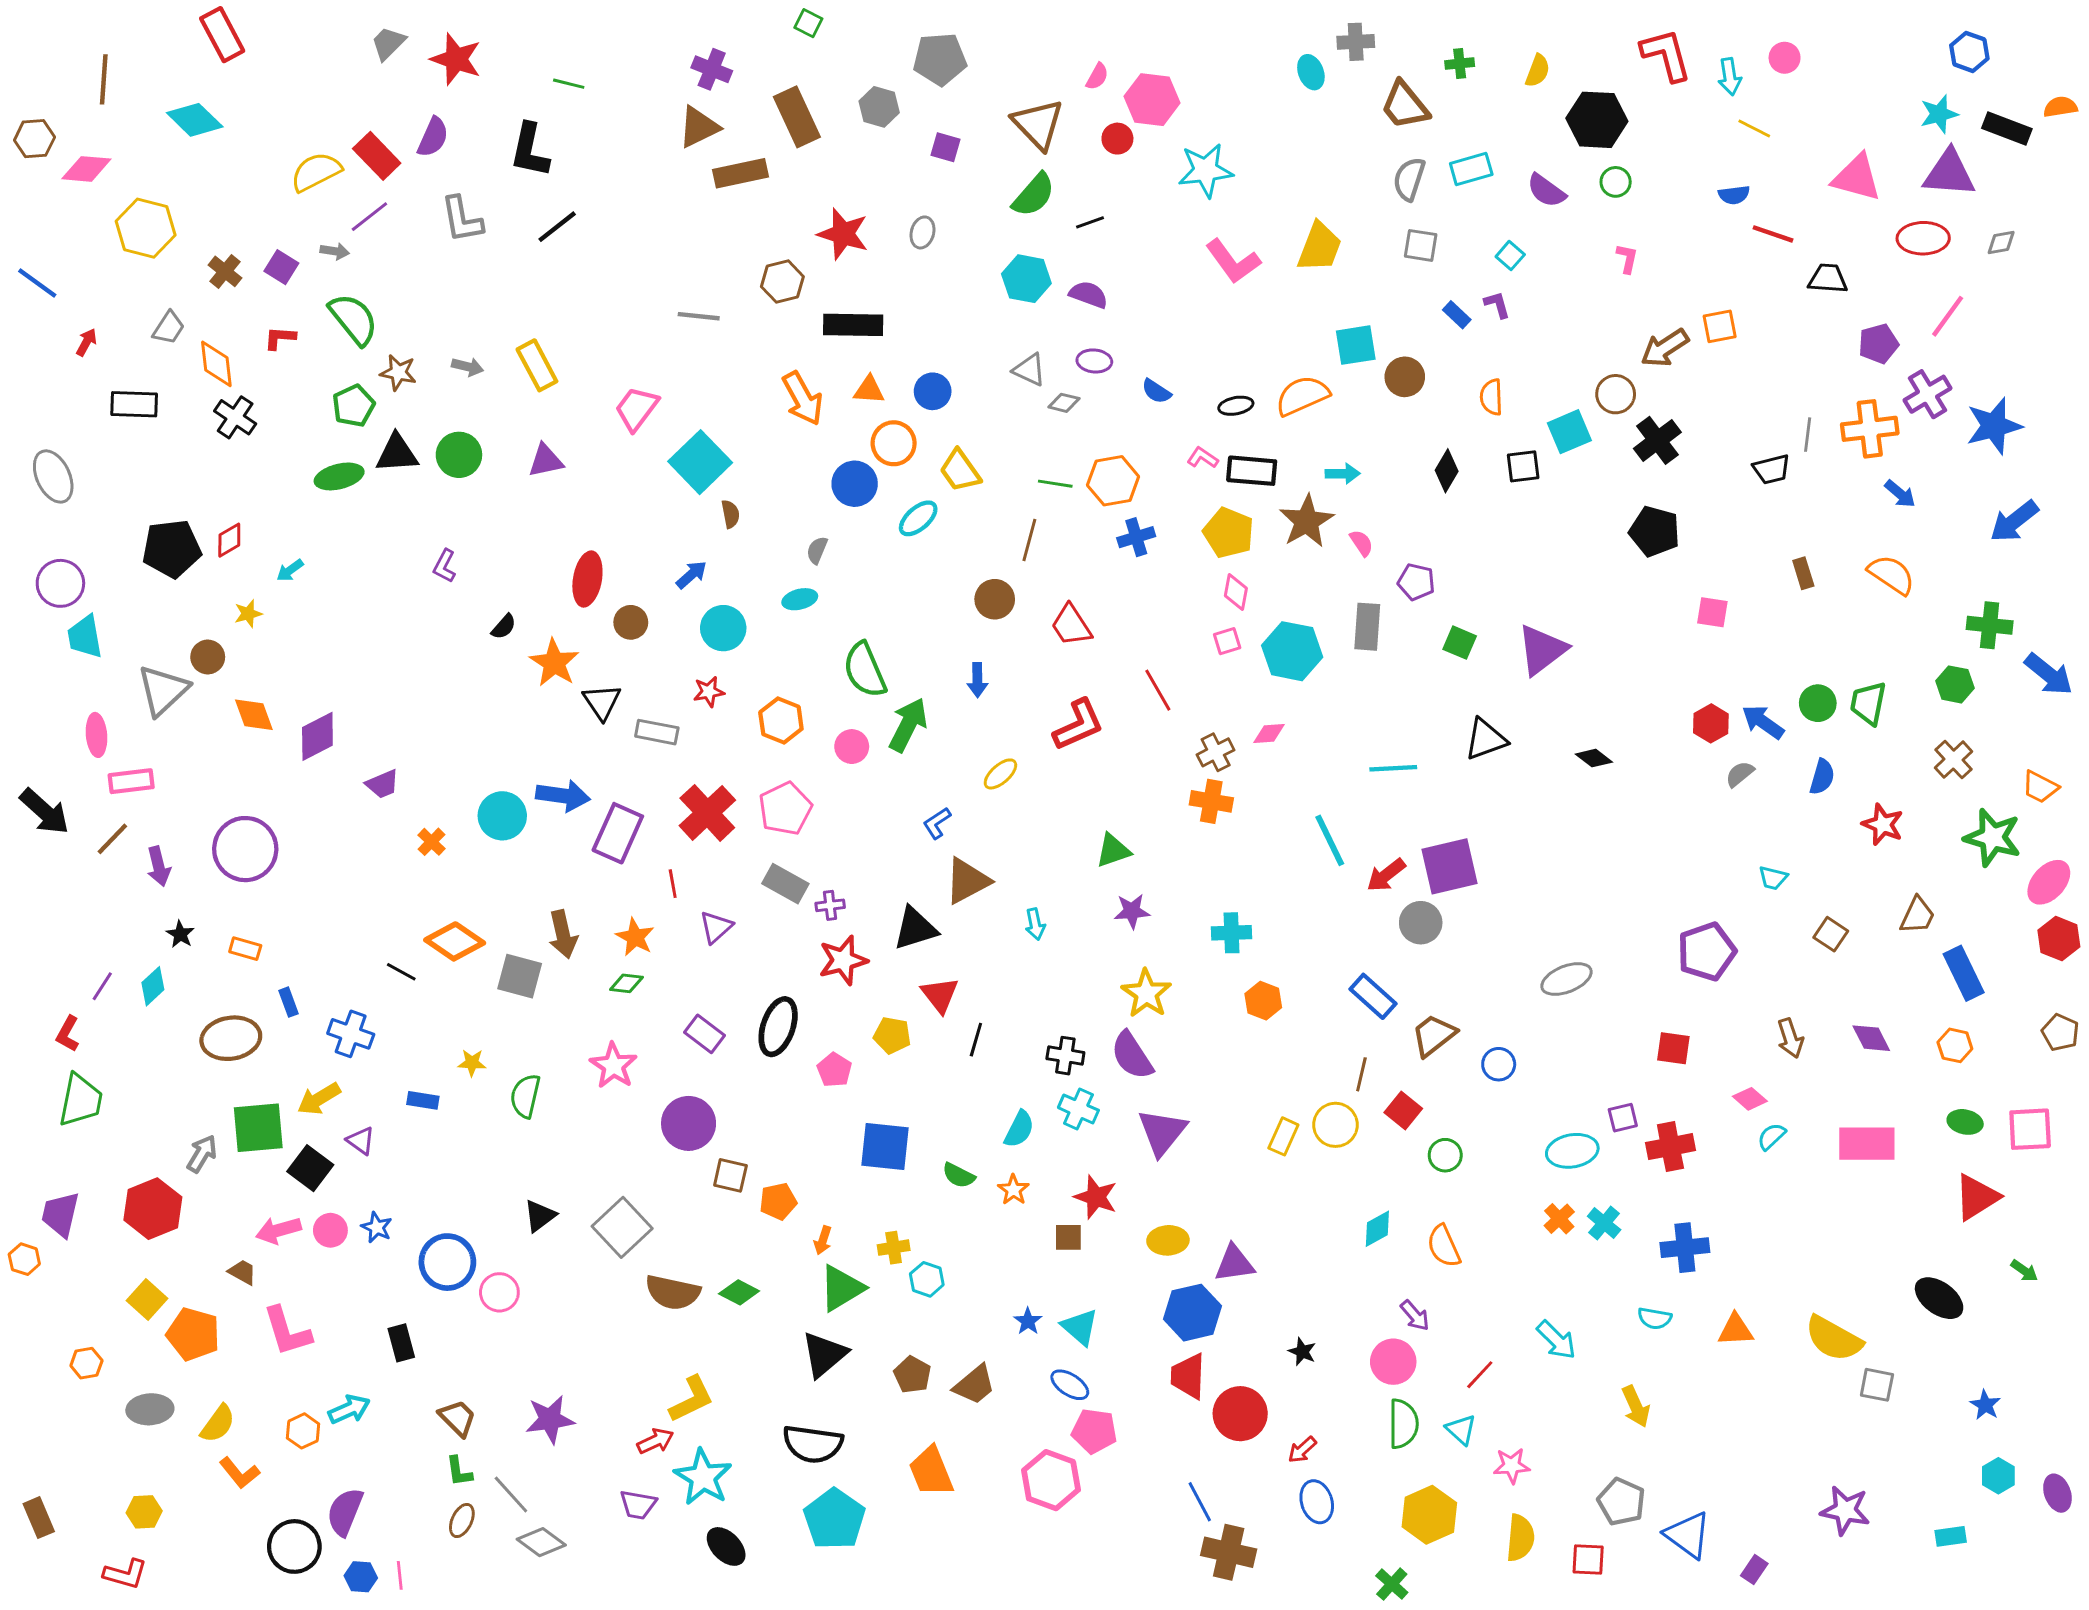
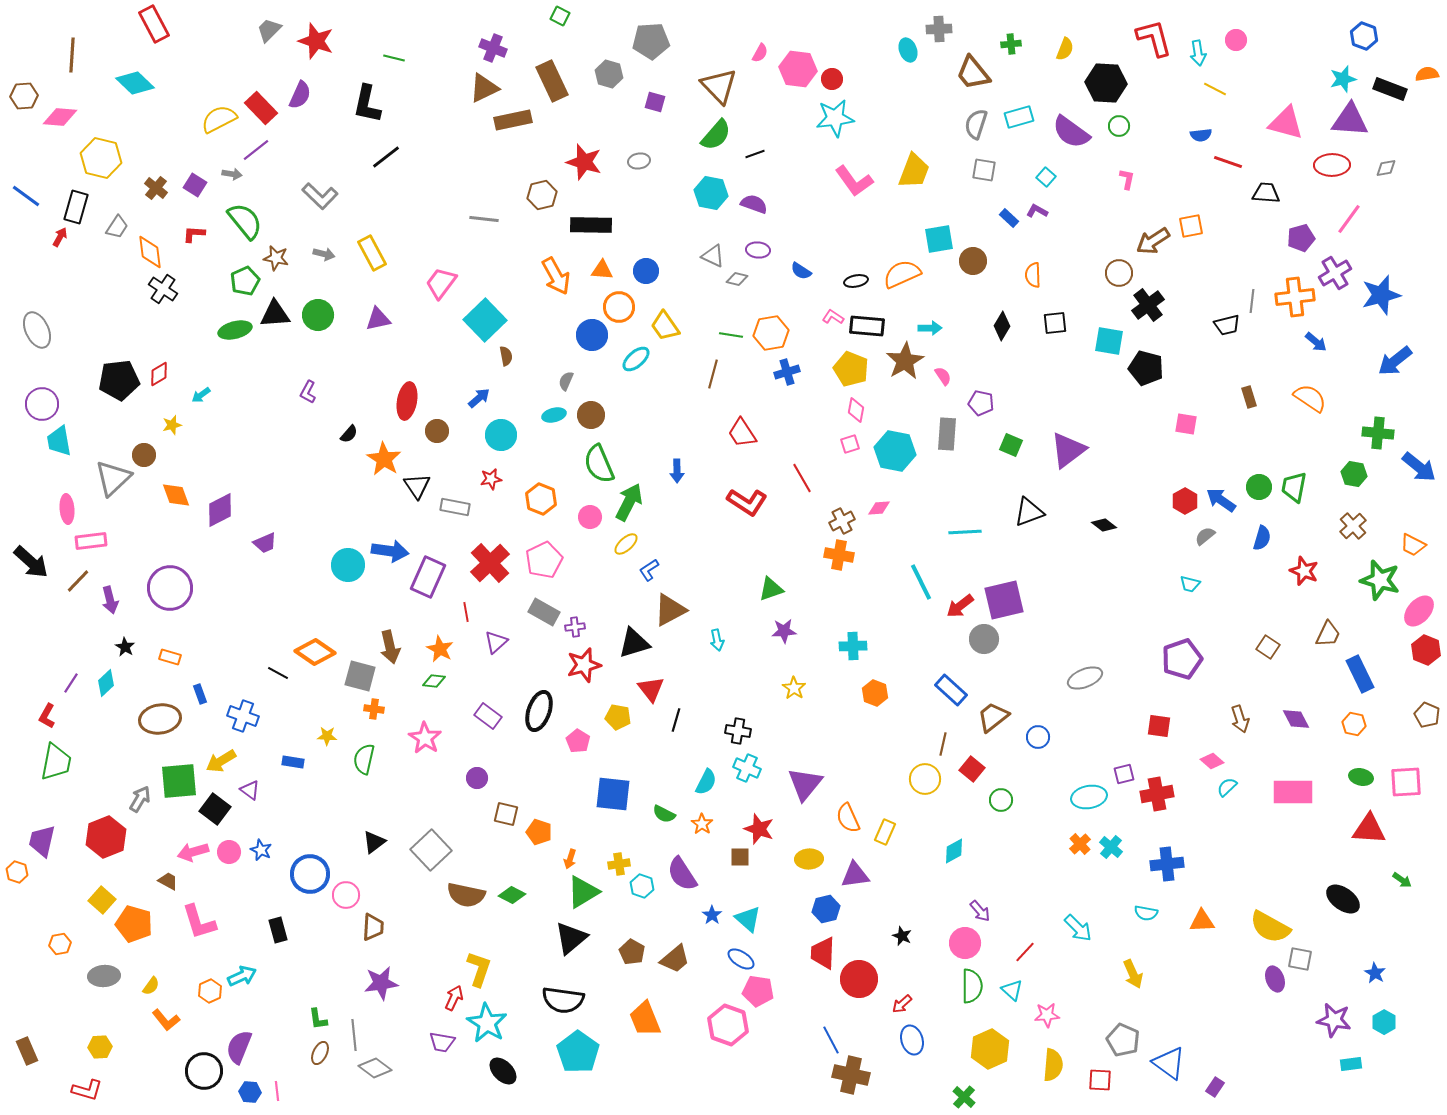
red circle: (1117, 139) -> (832, 79), moved
purple semicircle: (1546, 191) -> (1071, 132), size x1.4
gray L-shape: (462, 219) -> (320, 196), moved, turned -36
gray ellipse: (922, 232) -> (639, 161), turned 65
purple L-shape: (1497, 305) -> (1037, 211), turned -45
black rectangle: (134, 404) -> (76, 207), moved, turned -76
cyan square: (1569, 432) -> (1109, 341), moved, turned 32
brown circle: (995, 599) -> (591, 415), moved
red L-shape: (1078, 725) -> (747, 502), turned 57
yellow ellipse: (1000, 774) -> (626, 544), moved
orange cross: (432, 842) -> (374, 709), moved, turned -36
cyan trapezoid: (1773, 878) -> (1190, 584), moved
yellow star: (1146, 993) -> (794, 688), size x0.7
purple semicircle: (1132, 1056) -> (682, 874), moved
purple circle: (689, 1123) -> (477, 778), size x0.6
yellow rectangle: (1283, 1136) -> (885, 832), moved
red triangle: (1977, 1197) -> (1369, 829), turned 36
orange pentagon: (778, 1201) -> (539, 832), turned 30
orange semicircle: (1444, 1246) -> (848, 818), moved
blue hexagon: (1193, 1313) -> (826, 909), size x0.7
yellow L-shape: (691, 1399) -> (479, 969), turned -45
brown trapezoid: (458, 1418) -> (373, 927), moved, turned 48
yellow semicircle: (218, 1424) -> (151, 986), size x0.7
red arrow: (655, 1441) -> (454, 998), turned -40
purple ellipse: (2057, 1493) -> (1275, 979), moved
gray line: (511, 1495) -> (354, 1035), turned 36
purple star: (1845, 1510) -> (1334, 1020), moved

